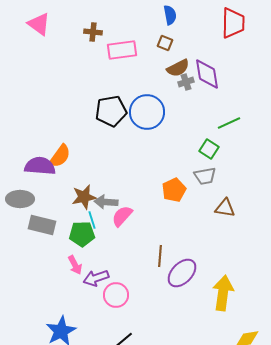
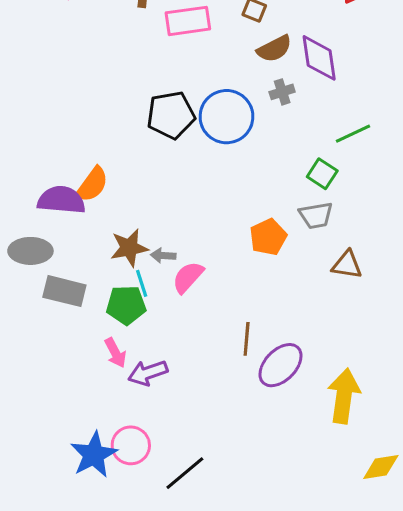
gray cross: (186, 82) -> (282, 92), moved
gray arrow: (106, 202) -> (163, 256), size x0.7
pink circle: (116, 295) -> (131, 445), moved

